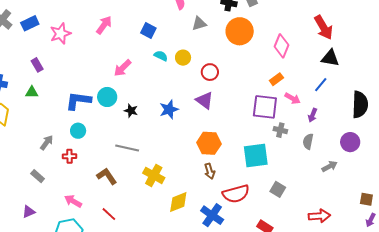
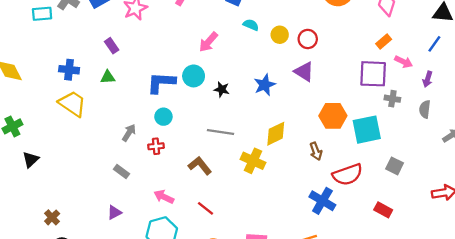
yellow circle: (183, 58) -> (280, 35), moved
orange hexagon: (209, 143) -> (333, 116), moved
yellow diamond: (178, 202) -> (276, 134), moved

